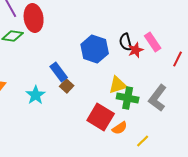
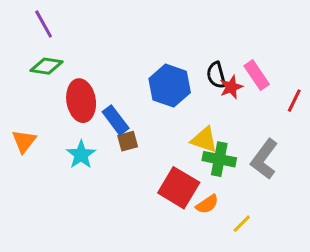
red ellipse: (34, 18) -> (81, 101), moved
yellow triangle: (118, 85) -> (204, 140), turned 36
brown square: (67, 86) -> (128, 141), turned 32

